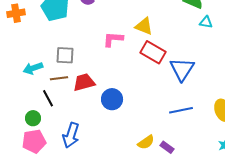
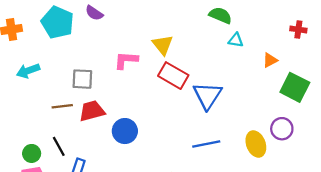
yellow triangle: (144, 26) -> (163, 45), turned 30
gray square: (65, 55) -> (82, 79), moved
cyan arrow: (33, 68) -> (28, 71), moved
black line: (48, 98) -> (59, 146), moved

